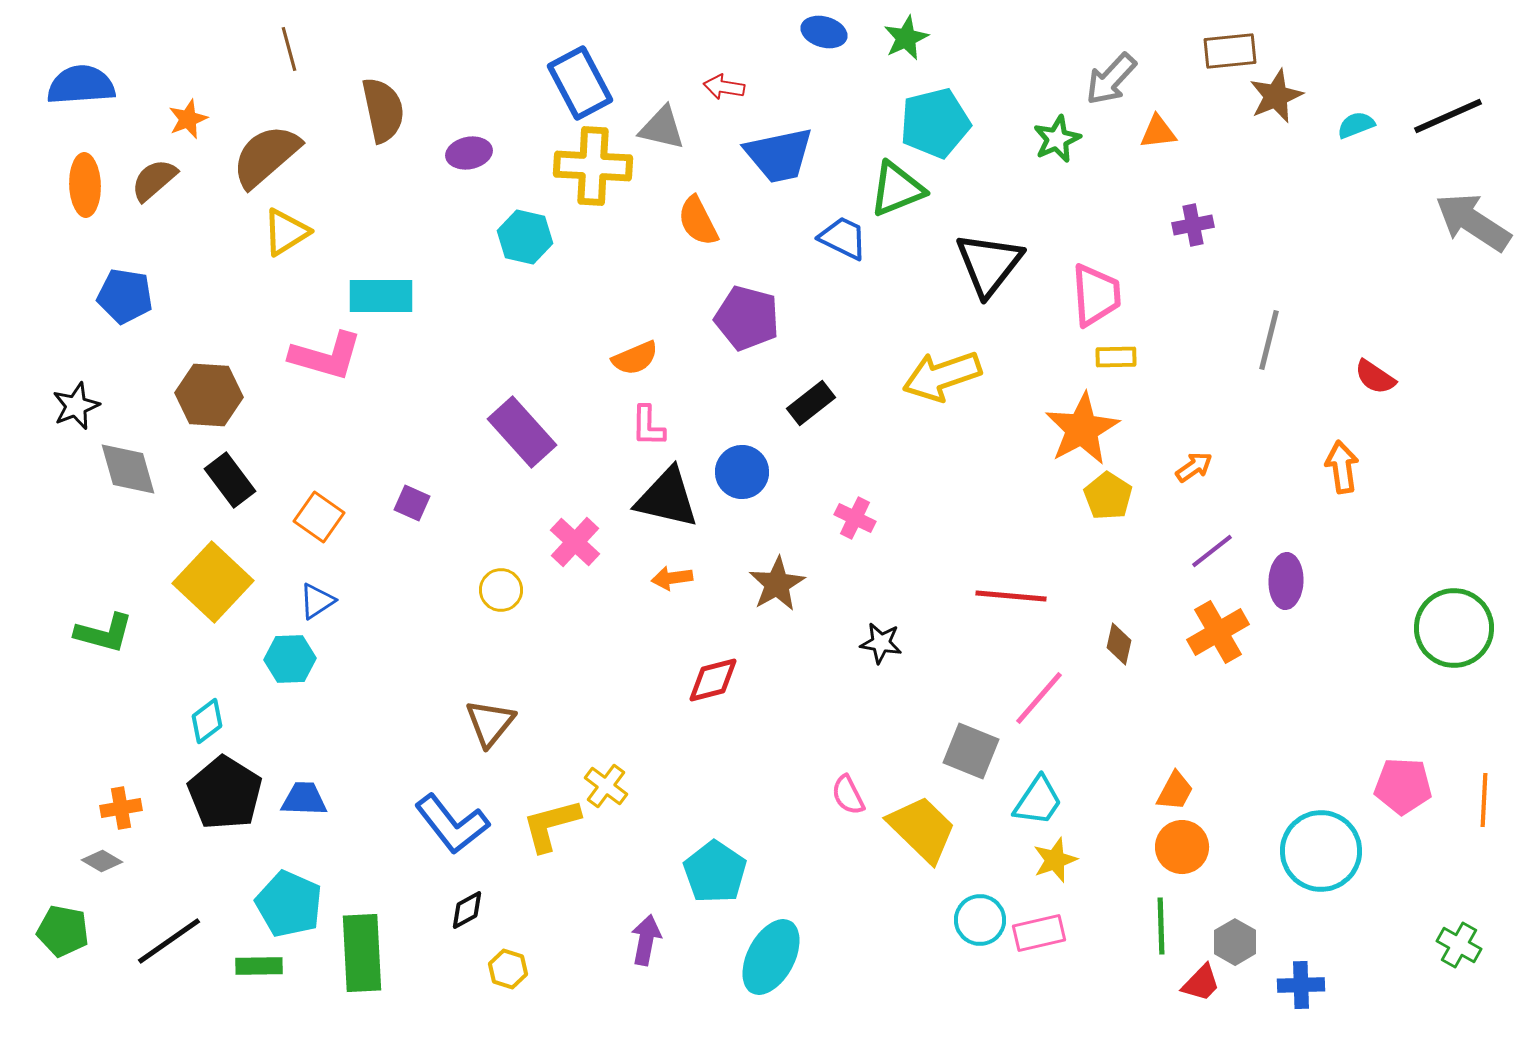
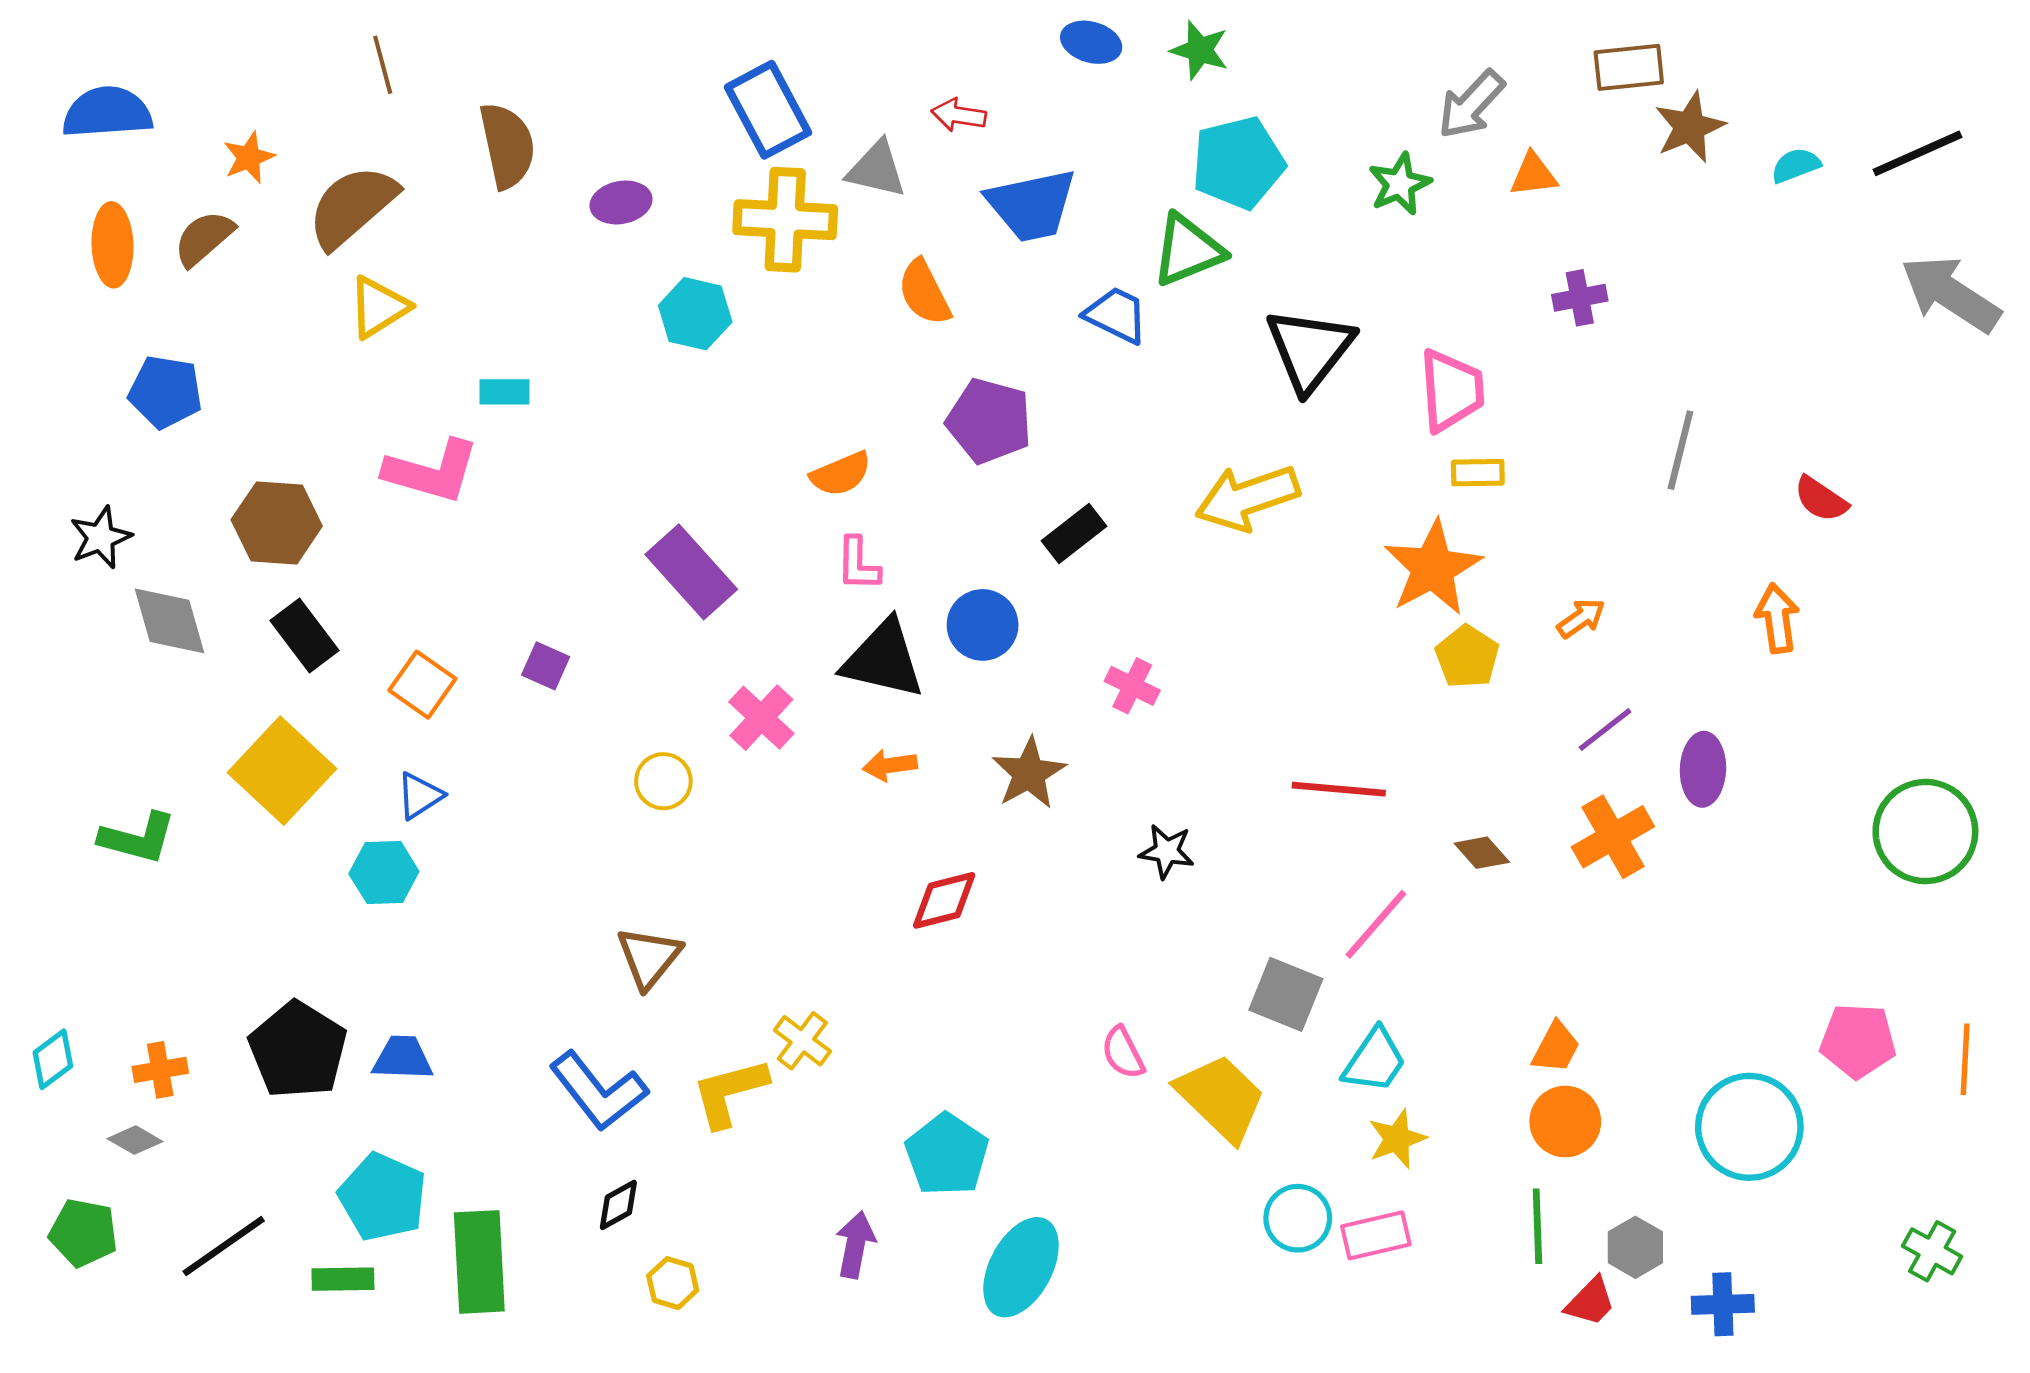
green star: (906, 38) -> (1200, 50), turned -30
cyan rectangle: (381, 296) -> (504, 392), size x0.6
brown diamond: (1119, 644) -> (1482, 853), turned -54
cyan diamond: (207, 721) -> (53, 1059), moved

